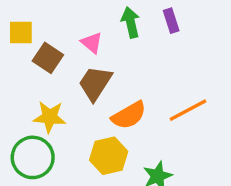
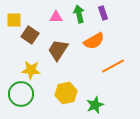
pink triangle: (92, 43) -> (56, 17), moved, turned -40
orange semicircle: (129, 115) -> (94, 41), moved

